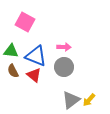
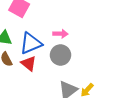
blue triangle: (36, 56) -> (31, 43), turned -45

